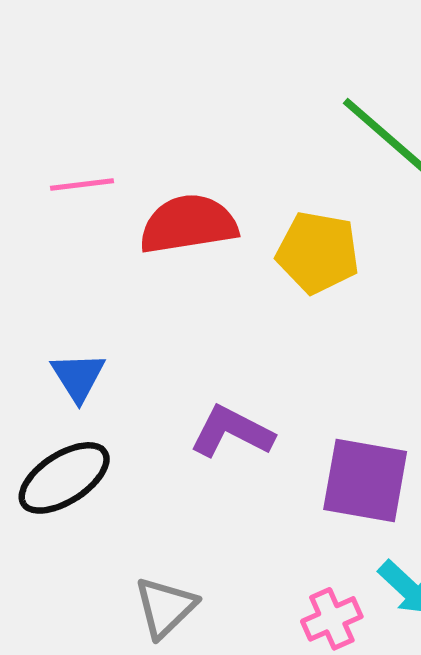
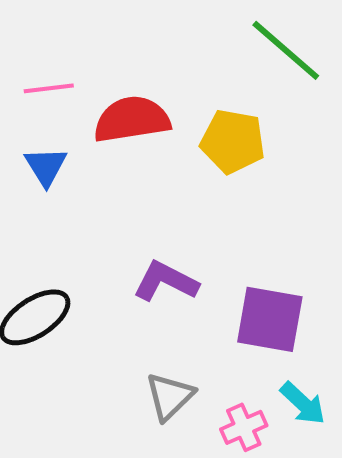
blue triangle: (78, 377) -> (46, 166), moved
gray triangle: (165, 607) -> (170, 396), moved

